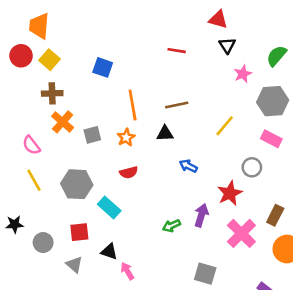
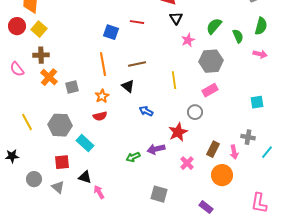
blue square: (103, 67) -> (111, 32), moved
yellow line: (225, 126) -> (174, 80), turned -48
black triangle: (165, 134) -> (128, 86), turned 40
orange star: (126, 137) -> (102, 96), moved
pink rectangle: (271, 139) -> (210, 90), turned -56
pink semicircle: (31, 145) -> (17, 69), moved
purple arrow: (201, 215) -> (156, 149), turned -120
pink cross: (241, 233) -> (187, 163), size x0.6
gray circle: (43, 243) -> (34, 179), moved

